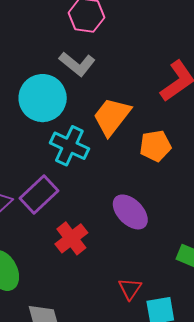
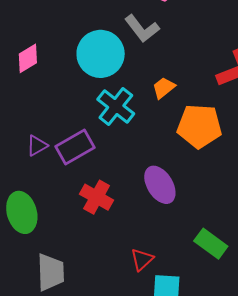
orange trapezoid: (112, 117) -> (164, 88), size x0.6
orange pentagon: (155, 146) -> (199, 126), size x1.4
red cross: (71, 238) -> (97, 197), turned -36

